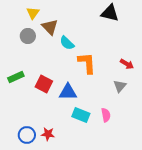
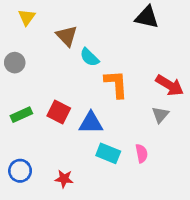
yellow triangle: (33, 13) -> (27, 17), moved
gray circle: (28, 36) -> (15, 63), moved
red arrow: (127, 64) -> (170, 85), size x1.5
green rectangle: (16, 77) -> (21, 115), moved
blue circle: (27, 135) -> (20, 171), moved

